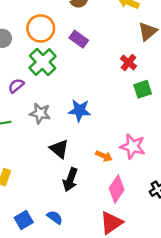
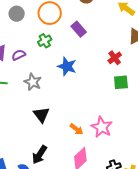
green cross: (43, 62) -> (45, 41), size x0.6
blue star: (80, 110) -> (67, 66), moved
black arrow: (70, 180) -> (40, 155), moved

